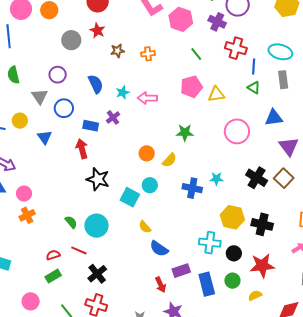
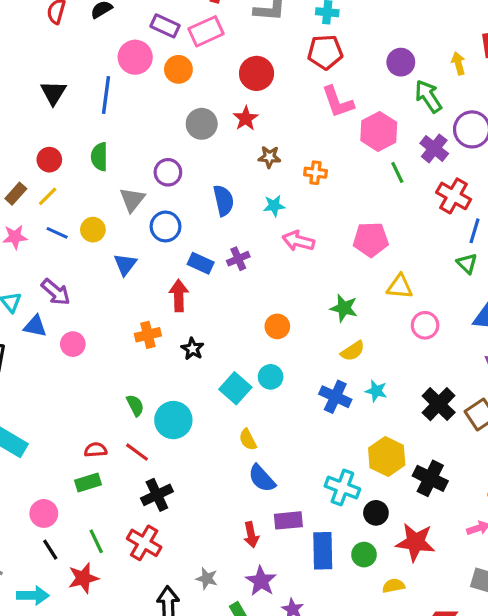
green line: (196, 54) -> (397, 172), moved
cyan star: (123, 92) -> (274, 206), moved
yellow triangle: (216, 94) -> (400, 287), moved
pink circle: (237, 131) -> (425, 325), size x0.7
yellow semicircle: (169, 160) -> (353, 351), moved
black star: (98, 179) -> (192, 349), size x0.6
orange cross: (27, 215) -> (148, 335), moved

